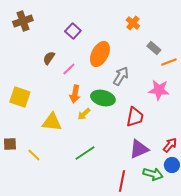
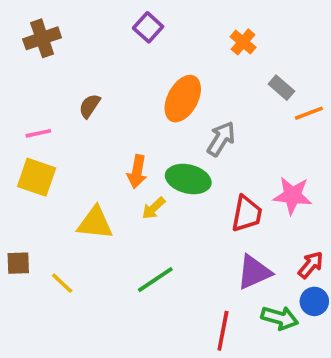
purple square: (73, 31) -> (148, 27), moved
pink line: (69, 69) -> (38, 133), moved, turned 32
pink star: (159, 90) -> (292, 195), moved

